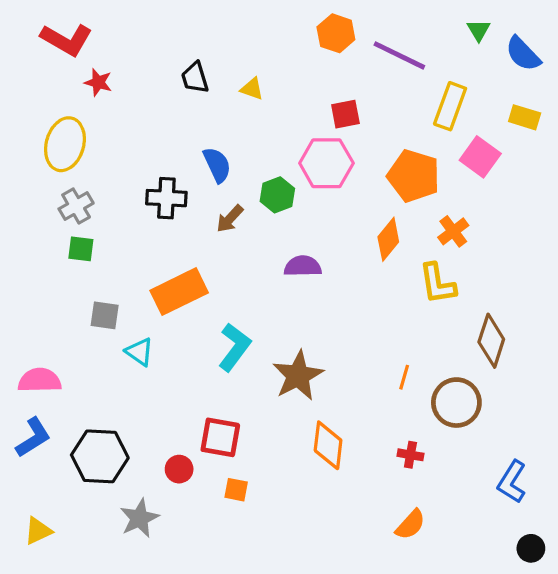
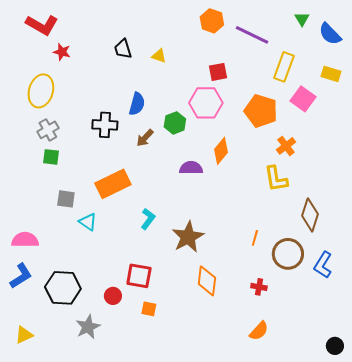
blue semicircle: (217, 165) -> (137, 104), turned 40
orange diamond: (388, 239) -> (221, 151), moved
cyan L-shape: (235, 347) -> (148, 219), size x0.7
blue L-shape: (512, 482) -> (323, 265), moved

